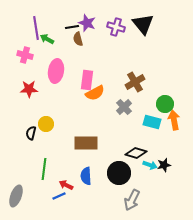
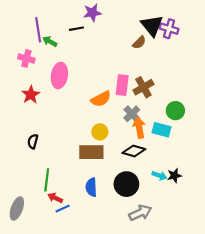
purple star: (87, 23) -> (92, 13), moved, turned -30
purple cross: (116, 27) -> (169, 29), moved
brown semicircle: (78, 39) -> (139, 43), moved, turned -120
pink rectangle: (87, 80) -> (122, 85), moved
red star: (29, 89) -> (31, 95), turned -30
orange arrow: (174, 120) -> (139, 128), moved
yellow circle: (46, 124) -> (100, 132), moved
black diamond: (136, 153) -> (134, 151), moved
red arrow: (66, 185) -> (55, 198), moved
gray arrow: (132, 200) -> (140, 213), turned -140

